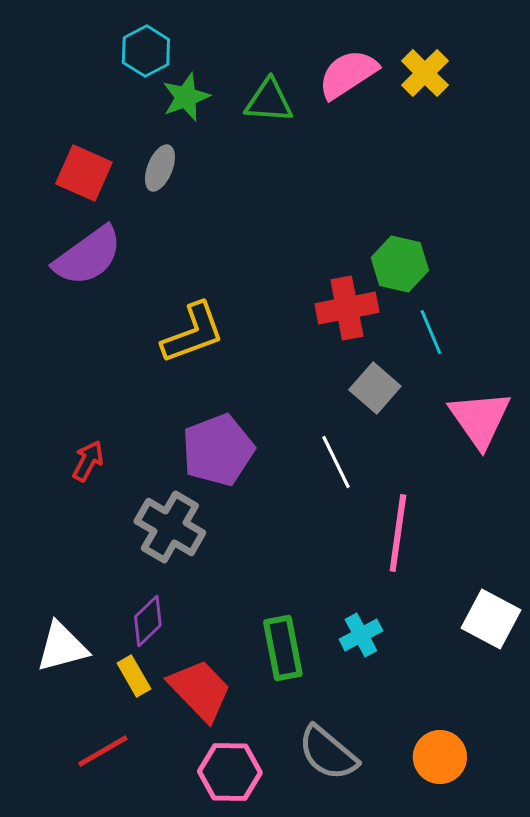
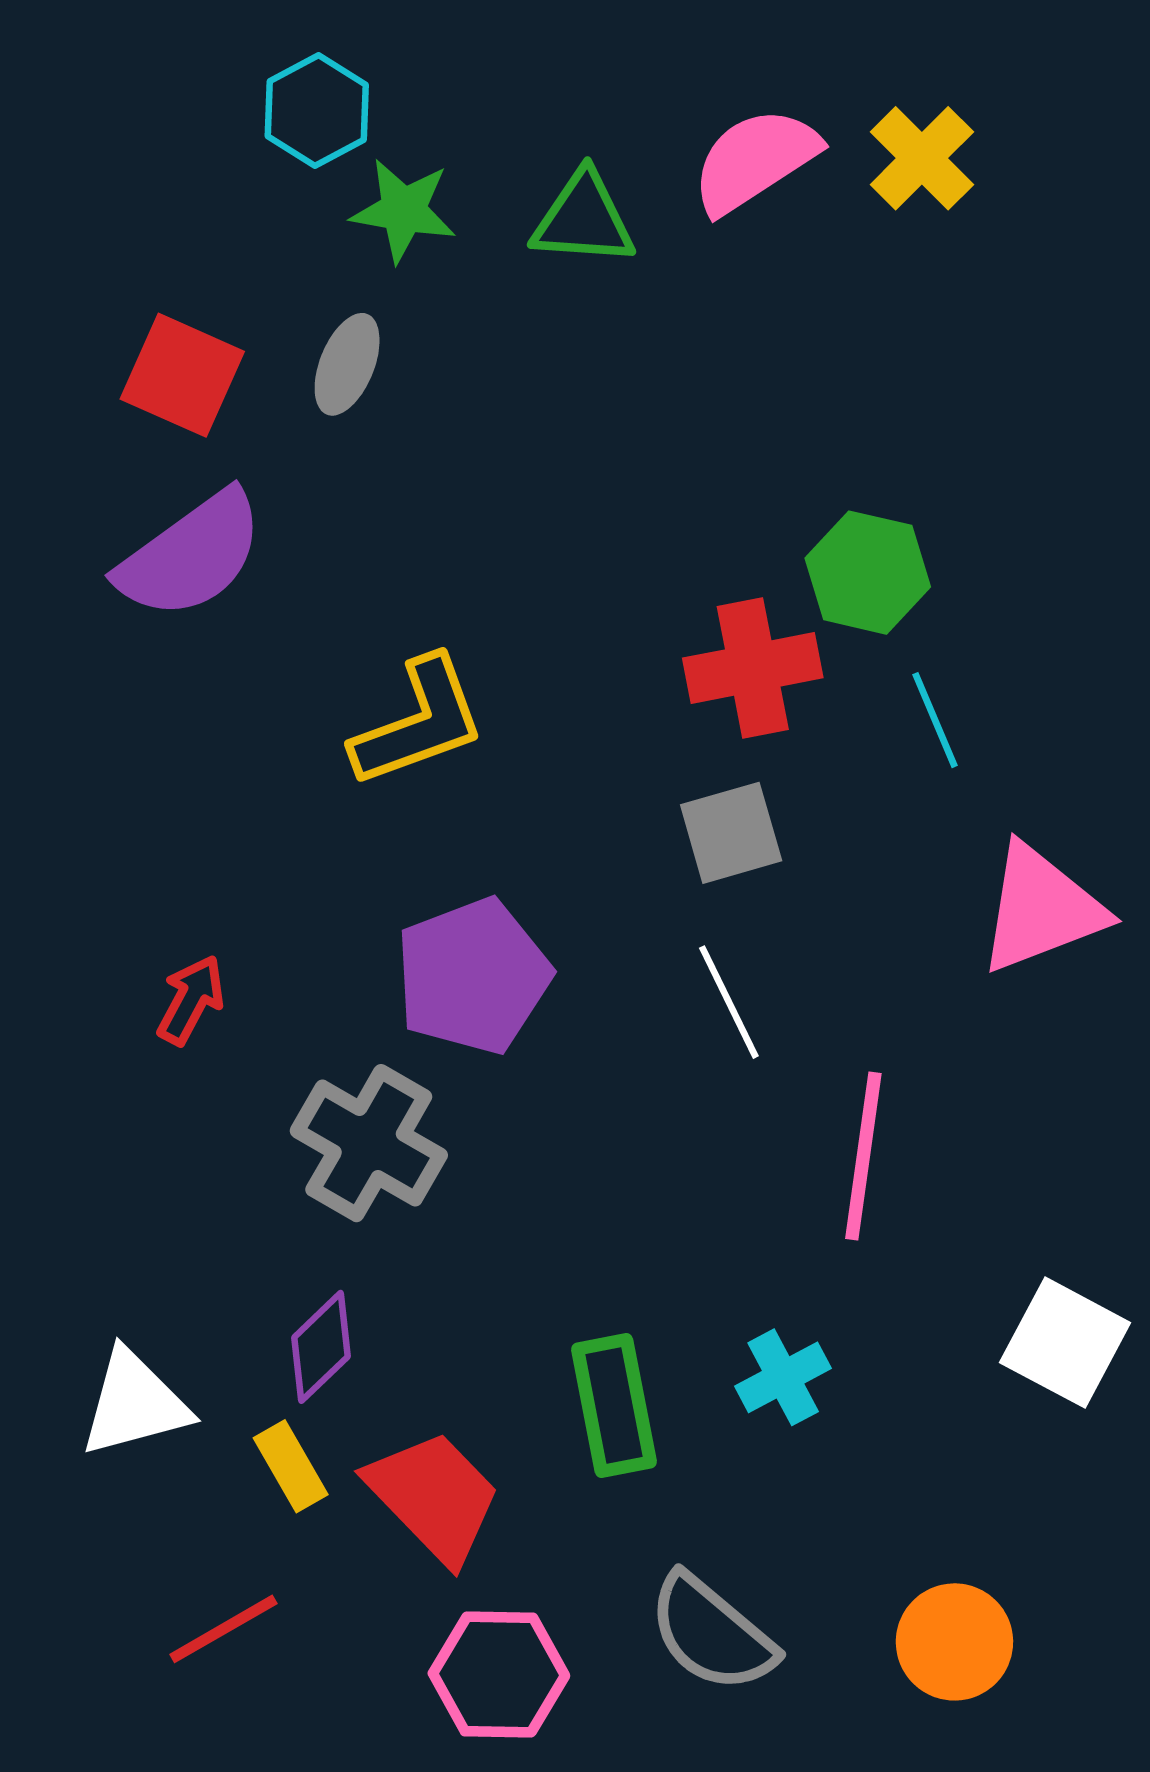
green star: (186, 97) -> (403, 210), turned 30
gray square: (375, 388) -> (731, 833), moved, turned 33
pink triangle: (480, 419) -> (1041, 909), turned 44

